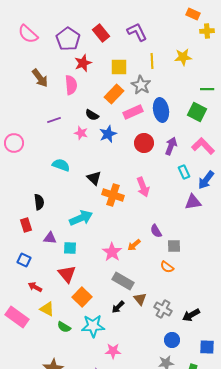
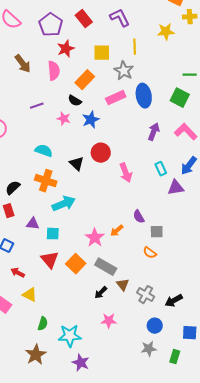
yellow star: (183, 57) -> (166, 32), moved
orange rectangle: (114, 94) -> (85, 80), moved
red circle: (144, 143) -> (101, 153), moved
cyan rectangle: (184, 172) -> (161, 169), moved
orange cross: (113, 195) -> (46, 181), moved
black semicircle: (39, 202) -> (13, 188), moved, turned -126
orange square: (82, 297) -> (76, 264), moved
cyan star: (93, 326) -> (70, 336), moved
green semicircle: (64, 327) -> (43, 324), moved, turned -104
pink star: (113, 351) -> (109, 321), moved

